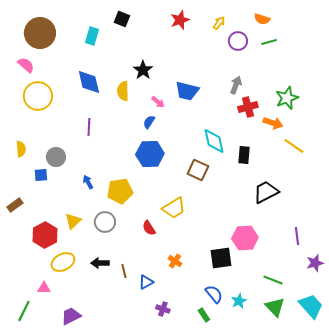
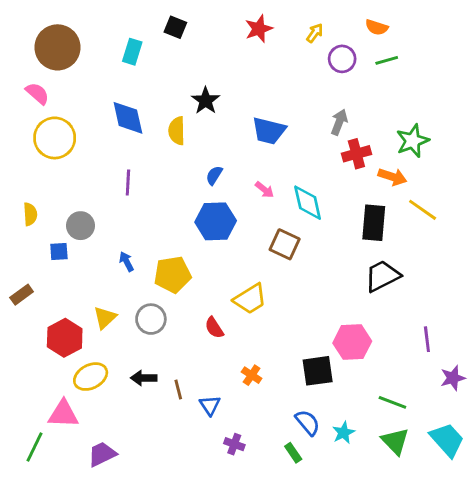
pink arrow: (158, 102) -> (264, 190), moved
black rectangle: (244, 155) -> (374, 223), moved, size x1.4
blue triangle: (146, 282) -> (210, 405), turned -35
pink triangle: (44, 288) -> (63, 414), size x1.6

